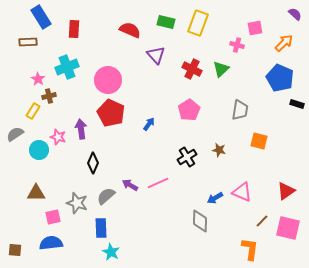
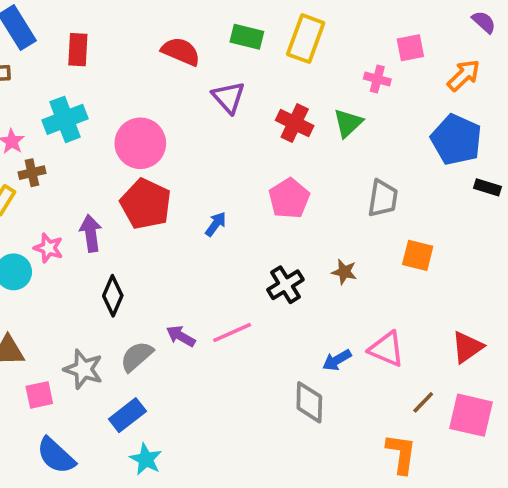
blue rectangle: (101, 228) -> (127, 415), turned 54
blue semicircle: (51, 243) -> (56, 456), moved, turned -130

